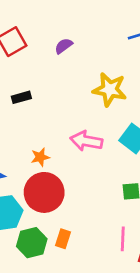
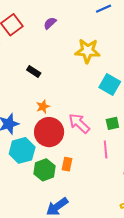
black rectangle: (21, 97) -> (34, 71), moved, turned 56
pink arrow: (86, 141) -> (79, 123), moved, turned 40
pink line: (123, 239) -> (106, 149), moved

